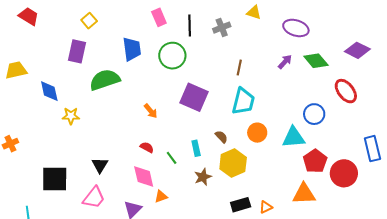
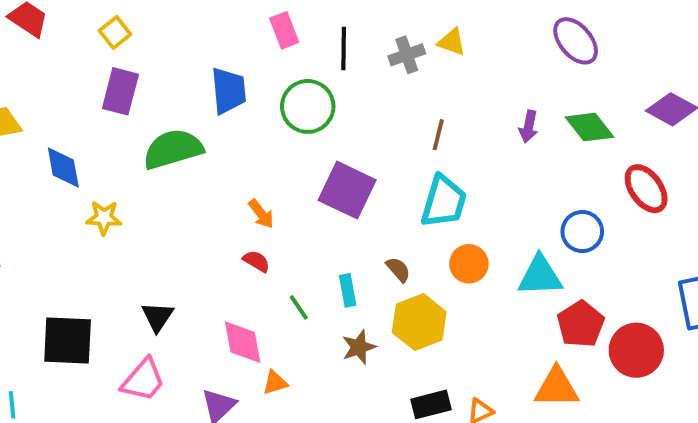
yellow triangle: (254, 13) -> (452, 42), moved
yellow square: (89, 21) -> (115, 32), moved
purple ellipse: (296, 28) -> (576, 41), moved, turned 30
purple arrow: (285, 62) -> (529, 127), turned 147
red semicircle: (147, 147) -> (256, 261), moved

